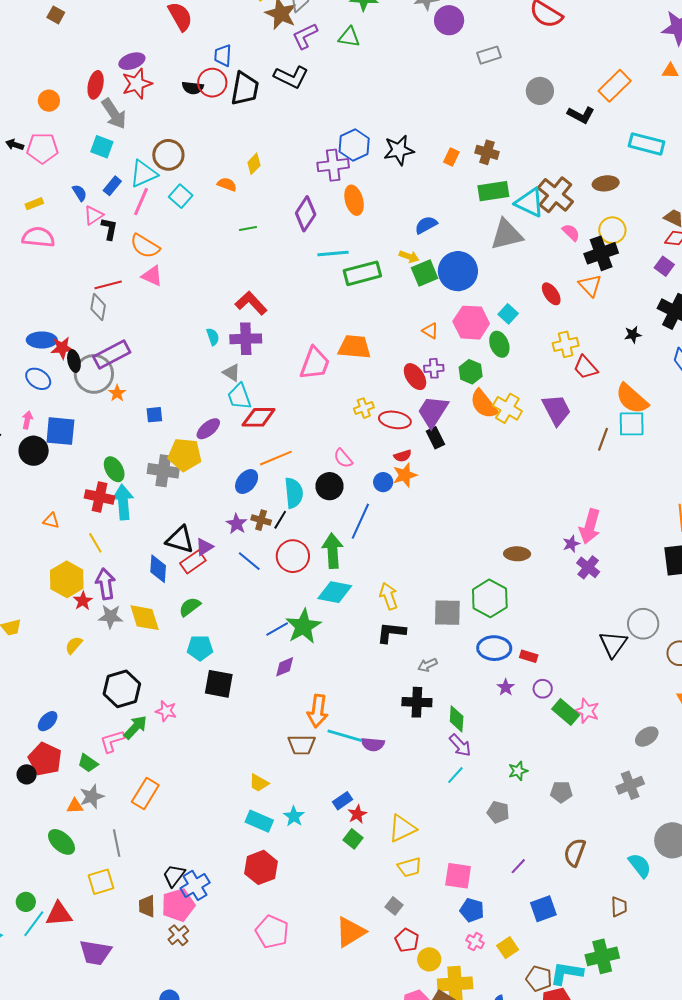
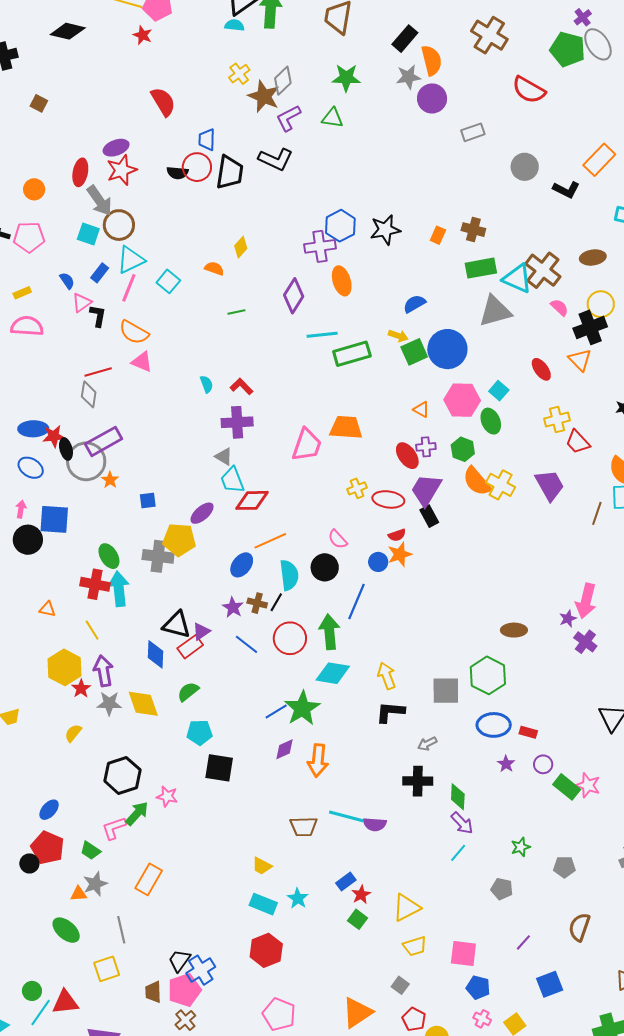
brown circle: (168, 155) -> (119, 225), moved
red L-shape: (251, 303) -> (242, 386), size x0.7
cyan semicircle: (213, 337) -> (207, 384), moved
orange arrow: (318, 711) -> (318, 760), moved

